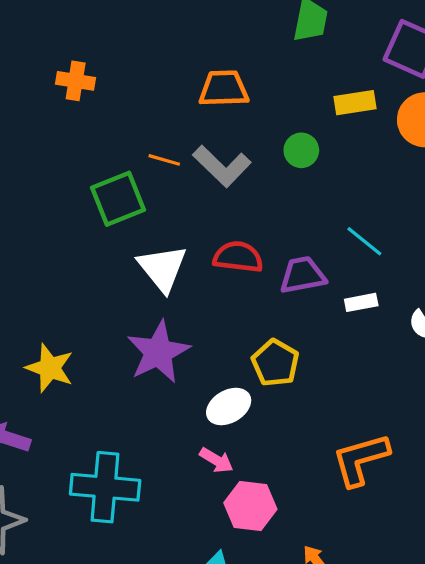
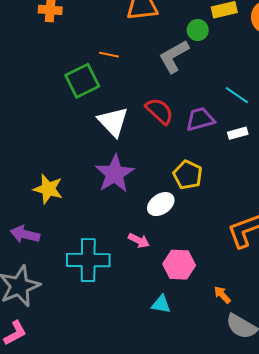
green circle: (301, 150) -> (198, 30), moved
gray L-shape: (222, 166) -> (174, 56), moved, turned 111
red semicircle: (238, 257) -> (159, 111), turned 40
pink arrow: (216, 460) -> (139, 240), moved

